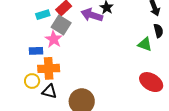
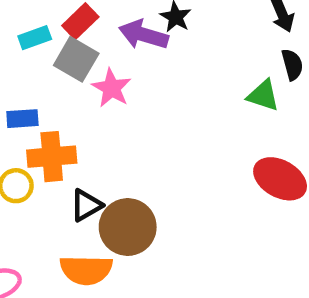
pink star: (54, 39) -> (112, 88), moved
black triangle: (49, 91) -> (86, 205), moved, turned -42

